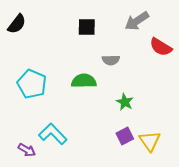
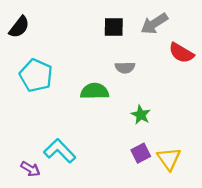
black square: (87, 27) -> (114, 27), moved
cyan pentagon: (32, 84) -> (36, 75), moved

